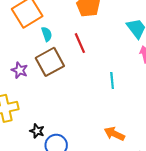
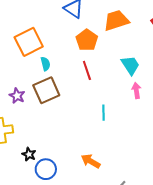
red line: (80, 43) -> (87, 70), moved
orange arrow: (114, 134) -> (91, 161), moved

